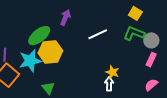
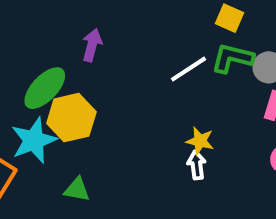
white line: (98, 34) -> (189, 69), moved
green triangle: (48, 88) -> (77, 190), turned -32

